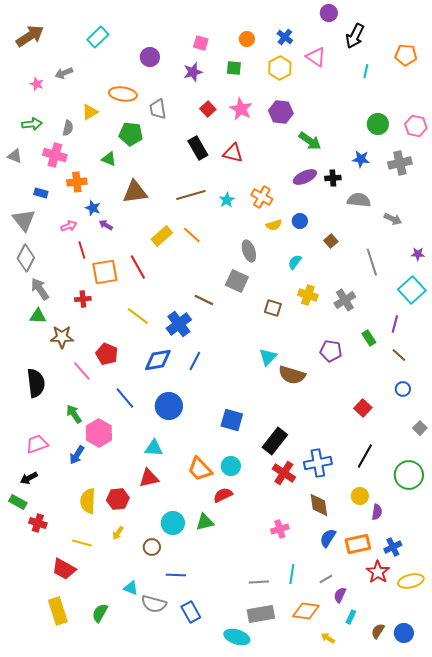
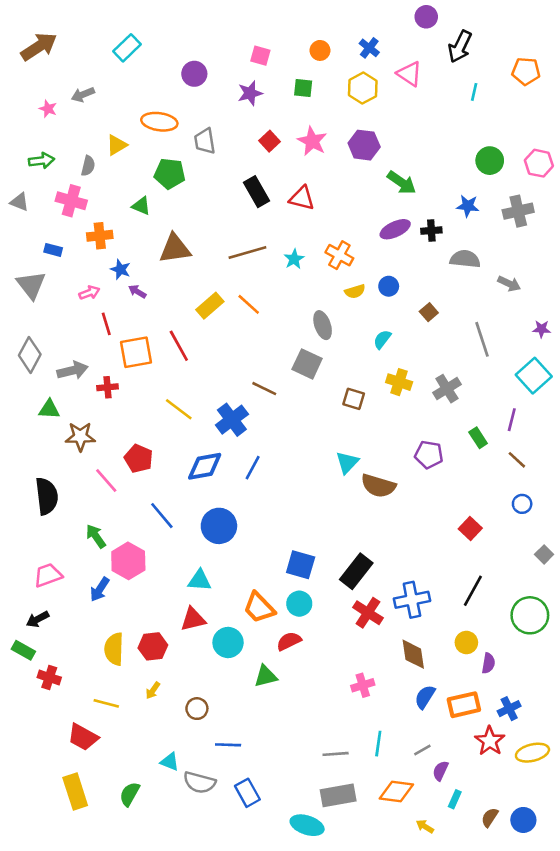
gray diamond: (26, 258) -> (30, 355), moved
gray arrow: (40, 289) -> (73, 370), moved, turned 110
blue square: (232, 420) -> (301, 565), moved
cyan circle: (173, 523) -> (228, 642), moved

